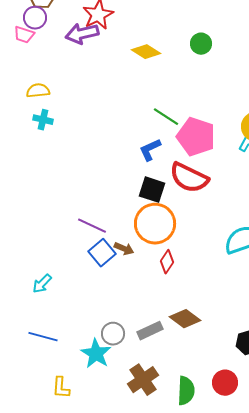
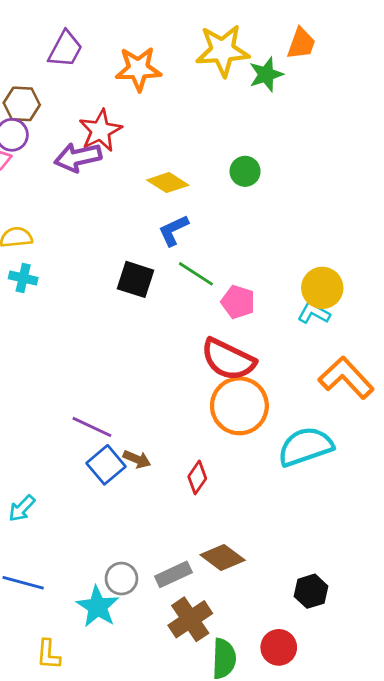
pink pentagon: (196, 137) -> (238, 302), size x0.6
blue L-shape: (150, 150) -> (173, 230), moved
black square: (152, 190) -> (135, 279), moved
orange circle: (155, 224) -> (239, 406), moved
brown cross: (143, 380) -> (190, 619), moved

